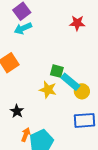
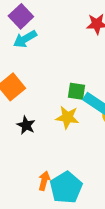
black star: (17, 111) -> (26, 125), moved

